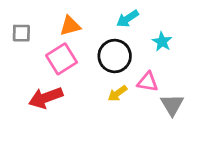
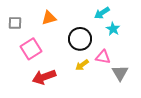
cyan arrow: (128, 19) -> (102, 13), moved
pink square: (62, 59) -> (31, 49), moved
red arrow: (46, 98) -> (44, 77), moved

